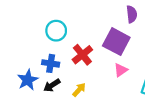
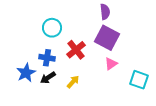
purple semicircle: (132, 14) -> (105, 12), moved

